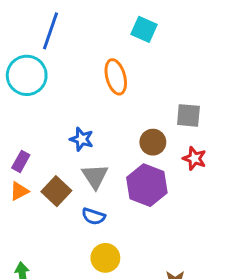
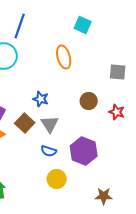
gray square: (188, 115) -> (118, 72), moved
purple hexagon: (147, 185) -> (84, 151), moved
brown square: (56, 191) -> (25, 123), moved

